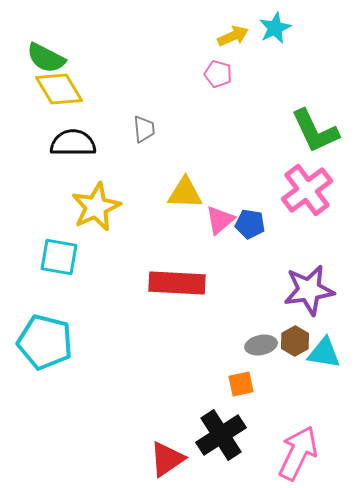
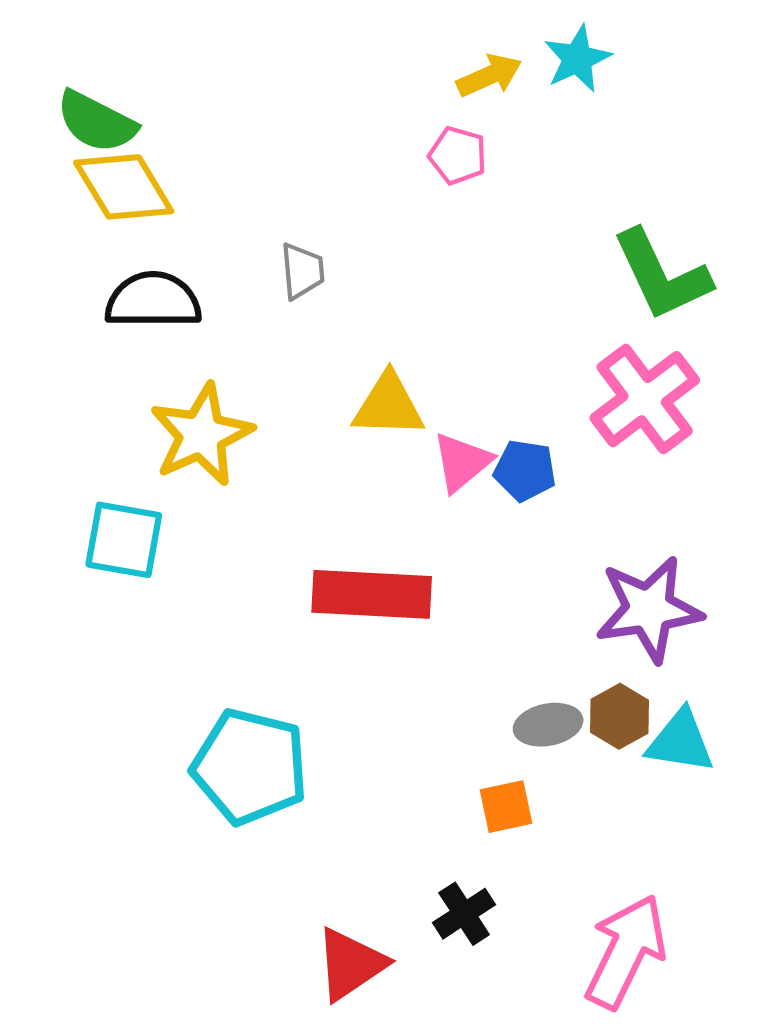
cyan pentagon: (45, 342) -> (250, 767), moved
black cross: (221, 435) -> (464, 914), size x0.6

